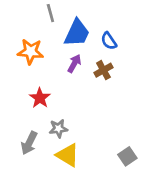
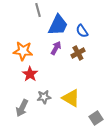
orange star: (31, 52) -> (23, 51), moved
yellow triangle: (68, 155) -> (71, 98), moved

